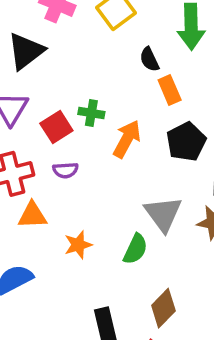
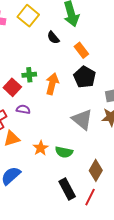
orange rectangle: (170, 90) -> (81, 50), moved
purple semicircle: (65, 170) -> (23, 109), turned -152
green semicircle: (135, 249) -> (64, 152), moved, turned 90

